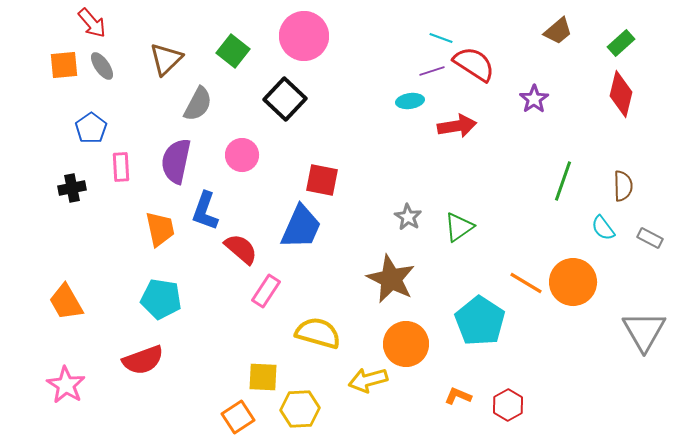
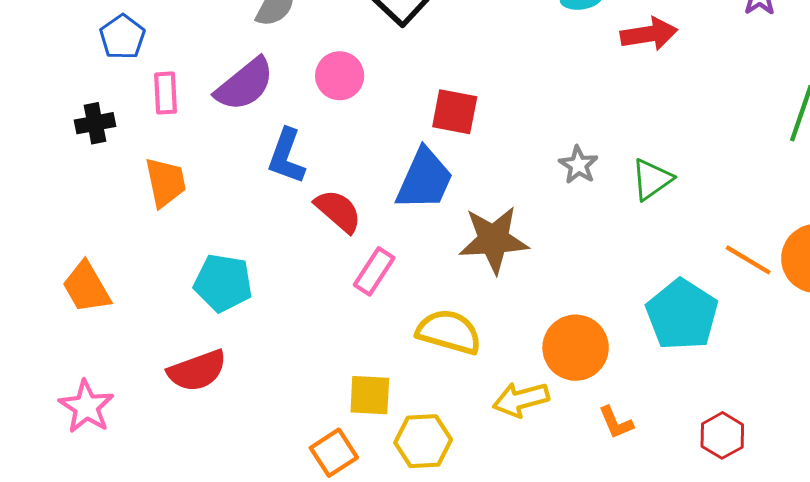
purple semicircle: (176, 161) -> (245, 84), turned -141
orange trapezoid: (160, 229) -> (166, 182), moved
brown star: (391, 279) -> (494, 240), moved, turned -30
orange L-shape: (458, 396) -> (616, 422), moved, turned -136

